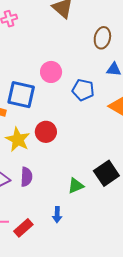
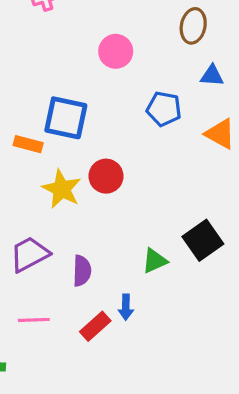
pink circle: (51, 72) -> (116, 51), moved
purple semicircle: (26, 177) -> (82, 271), moved
red rectangle: (23, 228) -> (95, 326), moved

